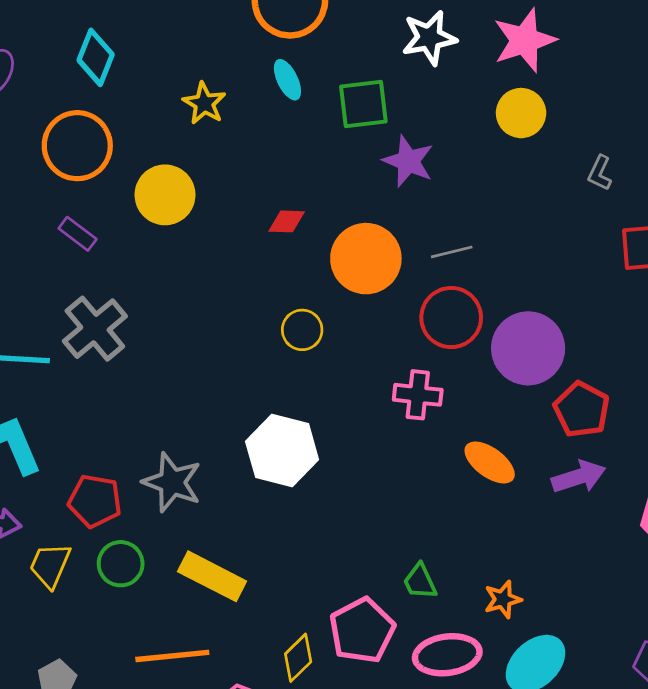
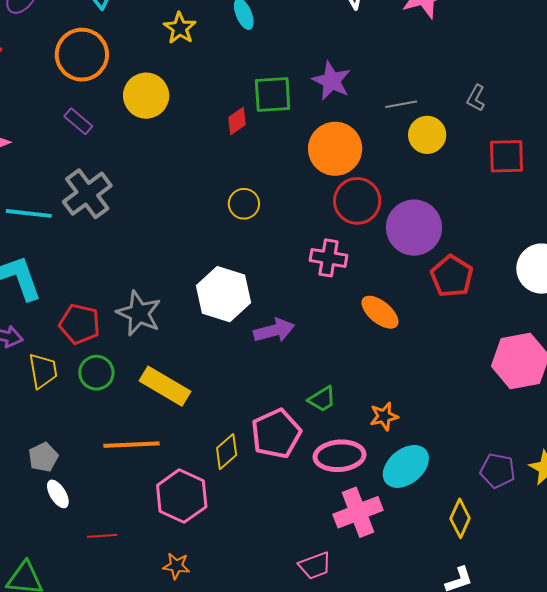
green square: (363, 104) -> (273, 95), moved
yellow circle: (521, 113) -> (427, 135), moved
red diamond: (287, 221) -> (237, 121), turned -40
gray line: (452, 252) -> (401, 104), moved
orange circle: (366, 259) -> (335, 149), moved
purple arrow: (579, 477) -> (274, 330), moved
yellow trapezoid: (50, 565) -> (43, 371), turned 144
green trapezoid: (420, 581) -> (322, 399), turned -100

